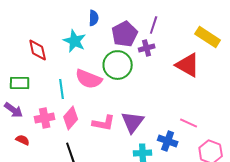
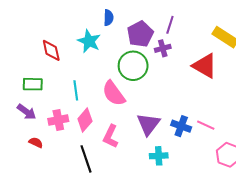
pink semicircle: (89, 79) -> (114, 93), moved, turned 32
pink L-shape: (104, 123) -> (111, 136), moved, turned 105
blue cross: (168, 141) -> (181, 126), moved

